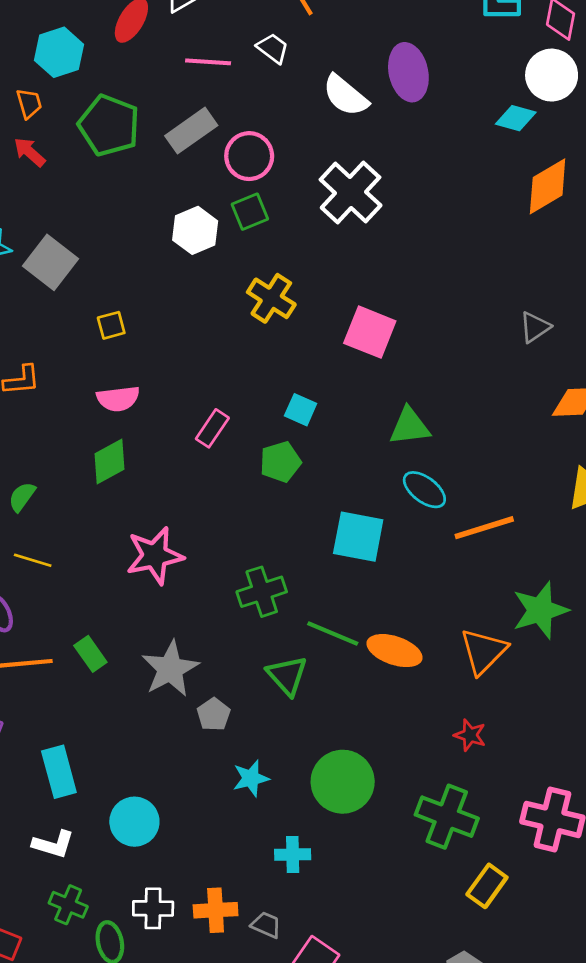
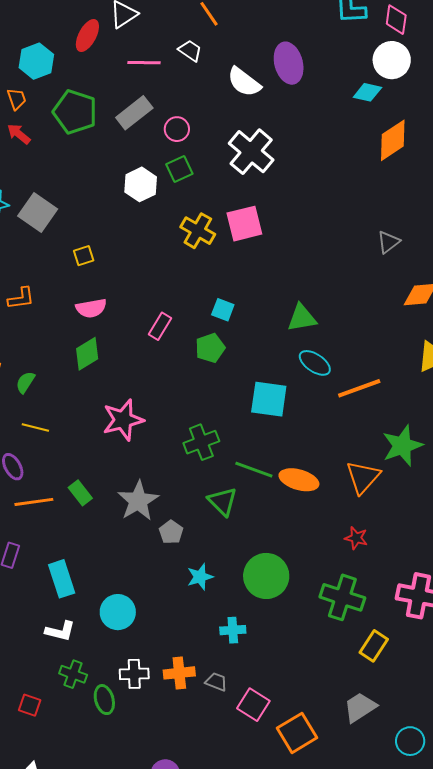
pink circle: (249, 156) -> (177, 129), size x0.7
pink square: (370, 332) -> (244, 224), moved, turned -33

